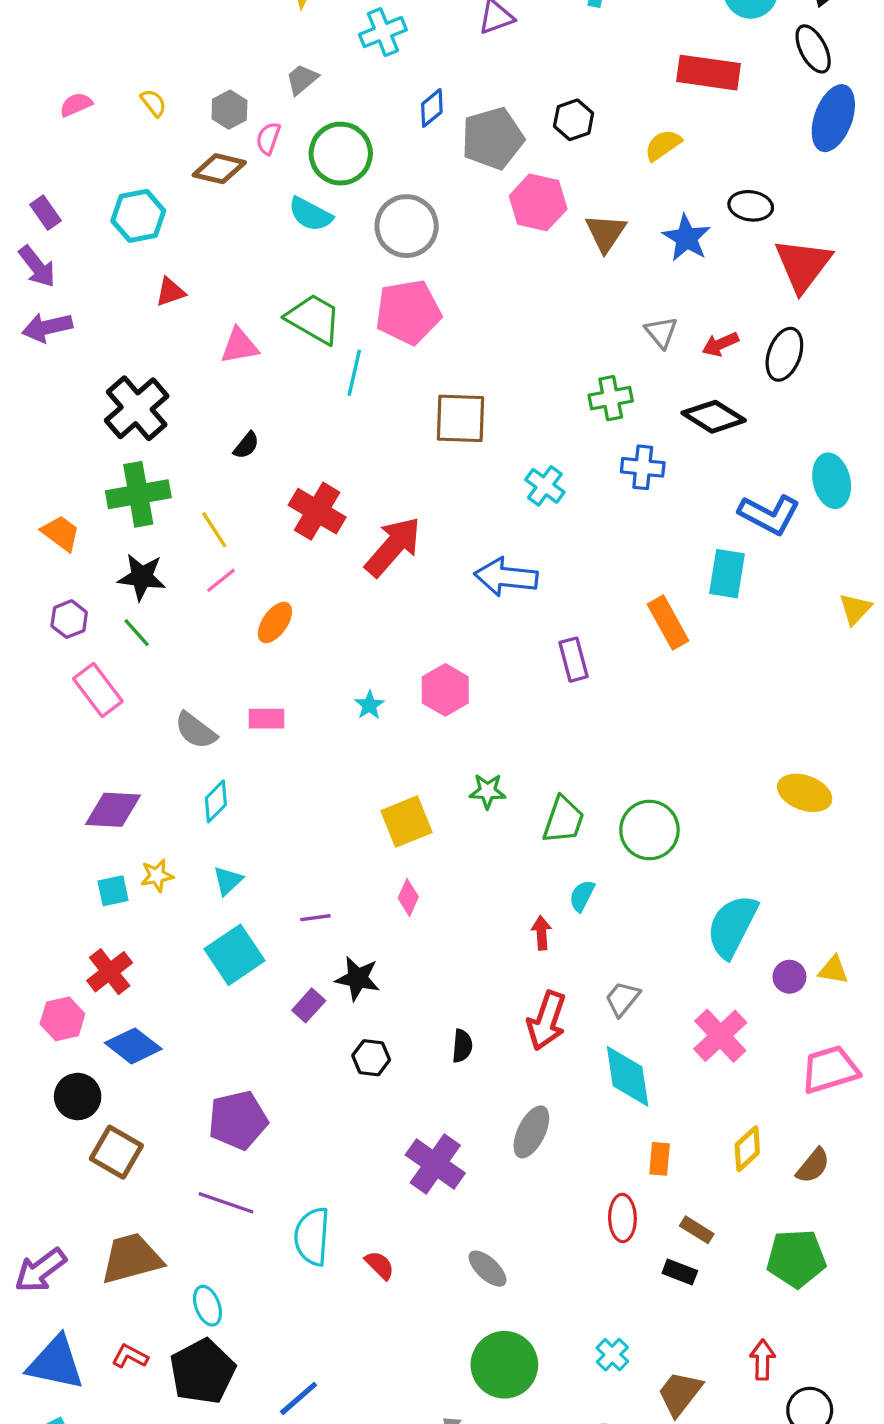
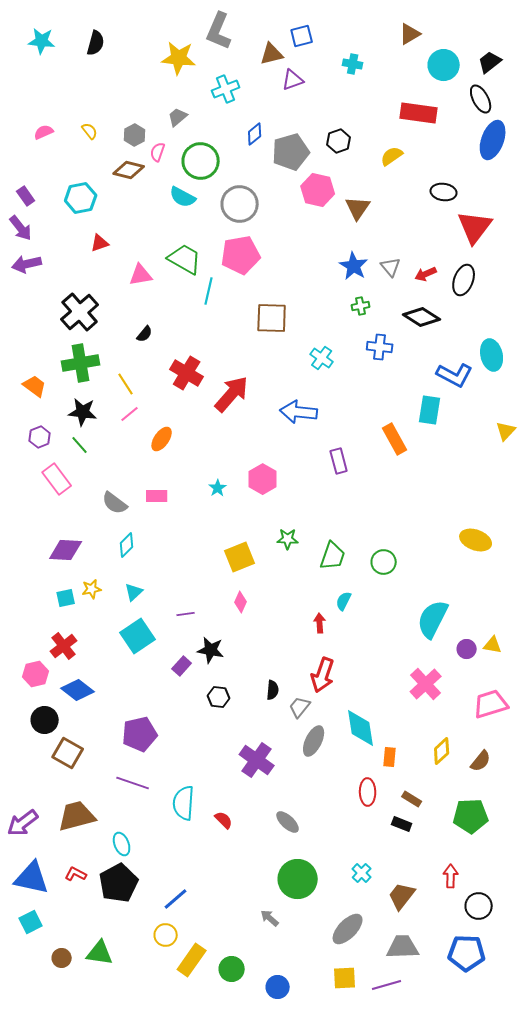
blue star: (687, 238) -> (354, 266), moved
green cross: (611, 398) -> (361, 306), size x0.7
green circle: (649, 830) -> (384, 562), size x0.7
gray trapezoid: (622, 999) -> (300, 707), moved
cyan diamond: (628, 1076) -> (361, 728), moved

